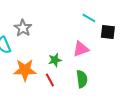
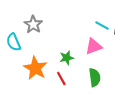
cyan line: (89, 18) -> (102, 26), moved
orange star: (25, 70) -> (35, 68), turned 30

